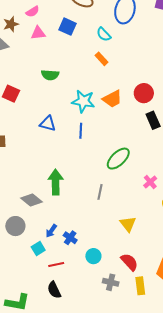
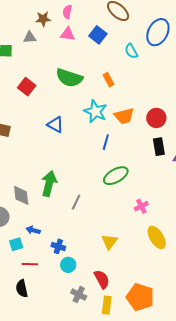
pink semicircle: (33, 12) -> (67, 12), turned 120
orange rectangle: (102, 59) -> (108, 80), moved
green semicircle: (50, 75) -> (69, 78), size x1.5
blue line: (81, 131) -> (106, 142), moved
gray line: (100, 192) -> (76, 202), moved
gray diamond: (31, 200) -> (21, 195), turned 30
blue arrow: (51, 231) -> (33, 230), turned 56
blue cross: (70, 238) -> (58, 246), moved, turned -32

